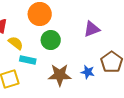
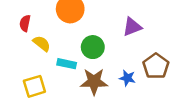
green circle: (51, 40) -> (93, 47), moved
cyan rectangle: (28, 60) -> (67, 64), moved

